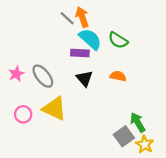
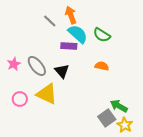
gray line: (67, 18) -> (50, 21), moved
black triangle: (84, 78) -> (62, 71), moved
green arrow: (138, 122) -> (119, 106), turned -30

